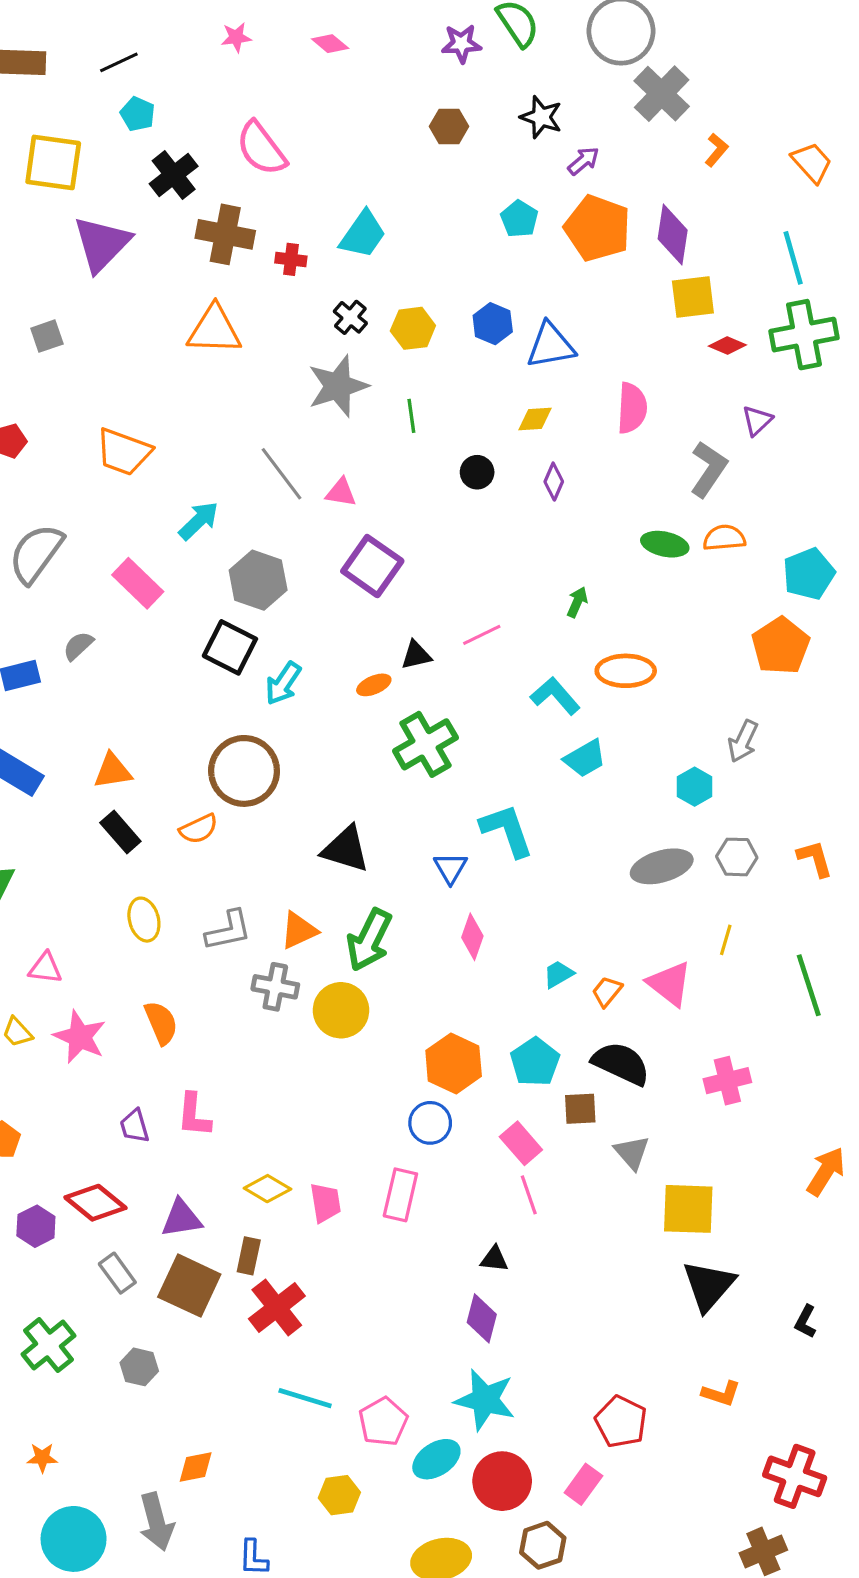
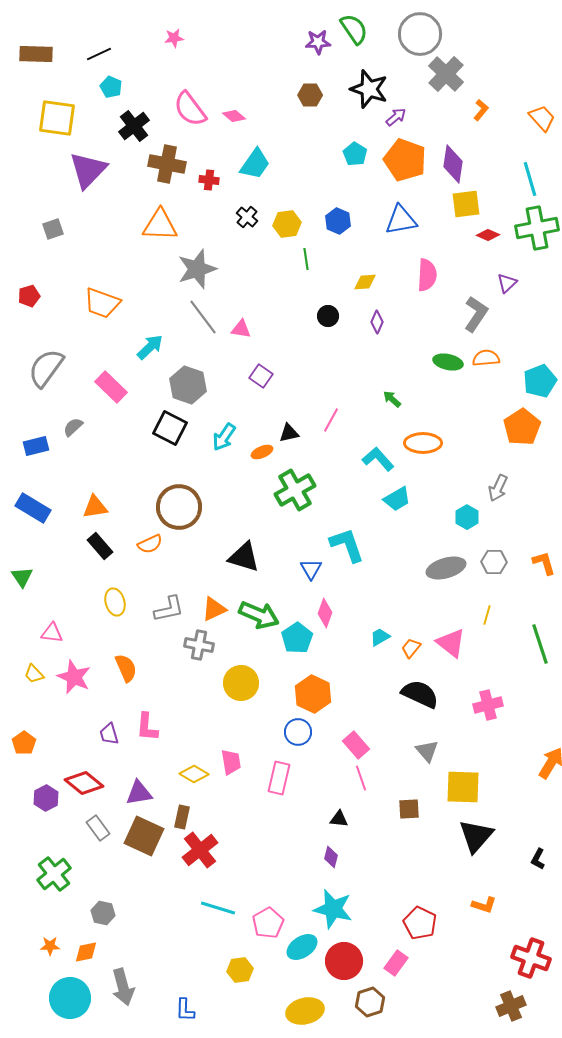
pink diamond: (330, 44) -> (234, 116), moved
black star: (541, 117) -> (369, 89), size x1.4
blue triangle: (551, 345) -> (401, 220), moved
gray star: (338, 386) -> (197, 269), moved
green line: (411, 416) -> (306, 259), moved
purple square: (372, 566) -> (261, 376), size x0.6
green arrow: (577, 602) -> (392, 399), turned -72
pink line: (482, 635) -> (331, 420), turned -35
cyan arrow: (283, 683) -> (224, 437), moved
green arrow: (369, 940) -> (259, 615), turned -93
yellow circle: (341, 1010) -> (241, 683), moved
cyan pentagon: (535, 1062) -> (297, 638), moved
brown square: (580, 1109) -> (409, 809), moved
pink trapezoid: (325, 1203) -> (231, 762), moved
purple diamond: (482, 1318) -> (331, 857), size x0.7
gray hexagon: (139, 1367) -> (103, 913), moved
orange diamond: (196, 1467) -> (86, 952), moved

